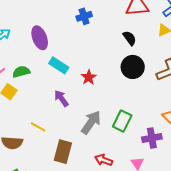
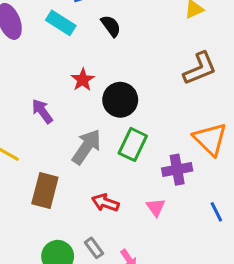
black semicircle: (130, 38) -> (111, 26), moved
cyan rectangle: (59, 65) -> (61, 23), moved
black circle: (133, 67) -> (120, 100), moved

